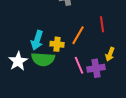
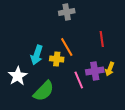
orange line: (78, 35) -> (67, 47), moved, turned -60
green semicircle: (43, 59) -> (44, 91), moved, turned -50
purple cross: (96, 68) -> (95, 71), moved

